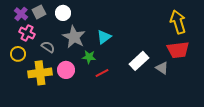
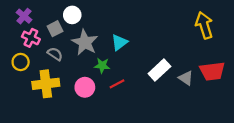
gray square: (39, 12) -> (55, 29), moved
red trapezoid: (178, 50) -> (212, 71), moved
pink circle: (66, 70) -> (85, 87), moved

